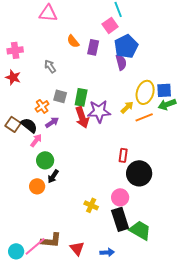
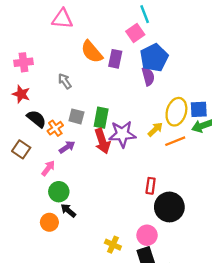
orange semicircle: (73, 41) -> (92, 52), size x1.5
black semicircle: (29, 125) -> (36, 119), moved
black arrow: (53, 176) -> (68, 211), turned 96

